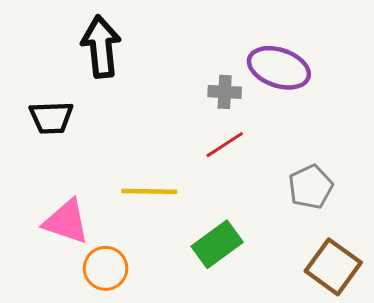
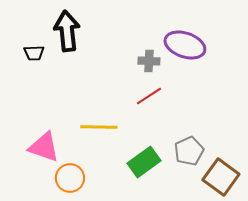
black trapezoid: (51, 118) -> (34, 53), moved, size x0.7
gray pentagon: (311, 187) -> (189, 151), moved

